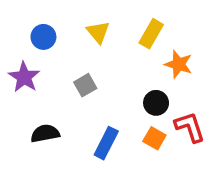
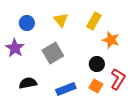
gray square: (85, 85) -> (53, 53), size x1.5
red L-shape: (190, 127) -> (118, 79), turned 50
blue rectangle: (106, 143) -> (66, 89), turned 42

